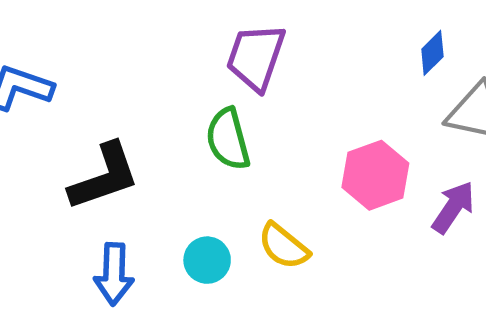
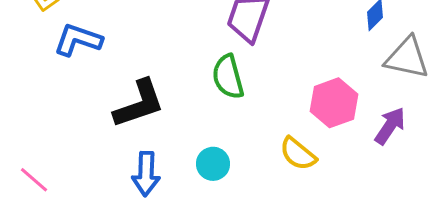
yellow semicircle: (284, 246) -> (298, 154), moved

